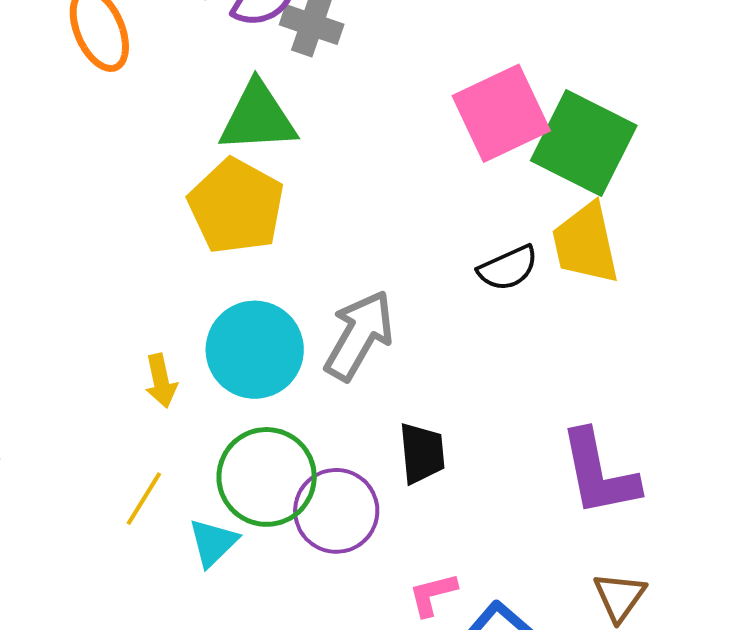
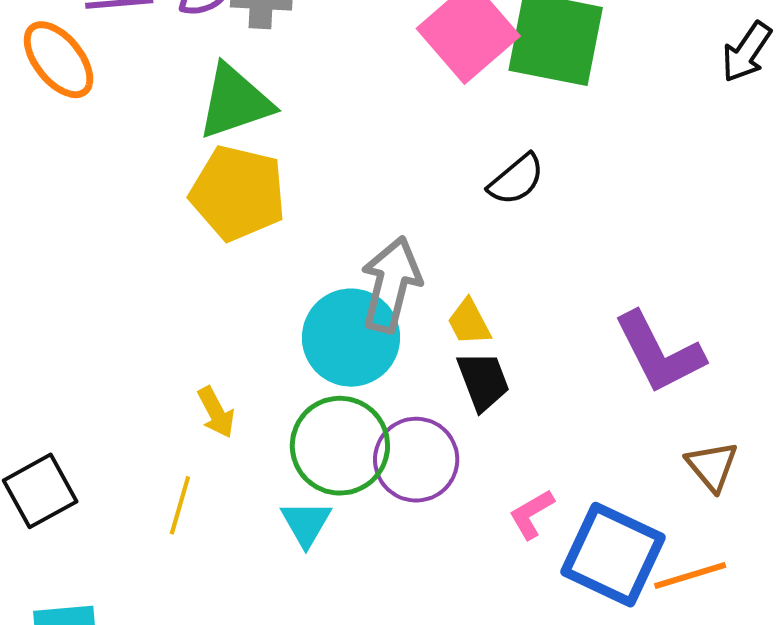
yellow trapezoid: (586, 244) -> (469, 322), moved, size x0.6
cyan circle: (255, 350) -> (351, 338), moved
yellow arrow: (161, 381) -> (216, 412), moved
yellow line: (144, 499) -> (180, 505), moved

